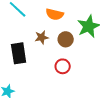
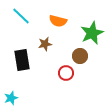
brown circle: (66, 39) -> (80, 56), moved

